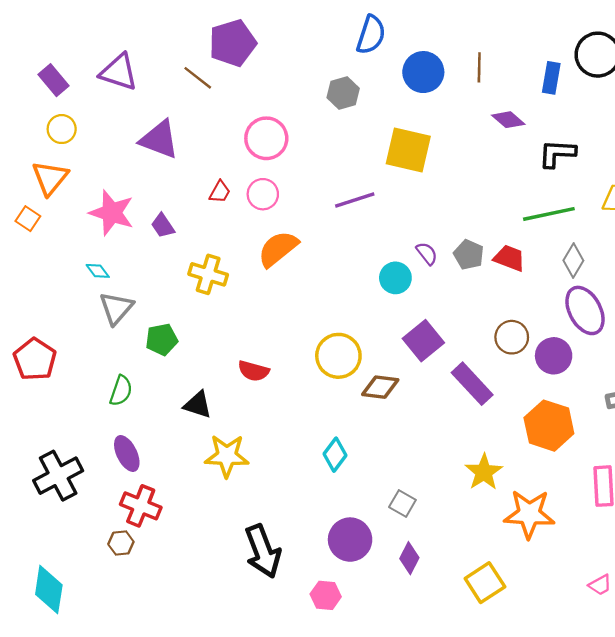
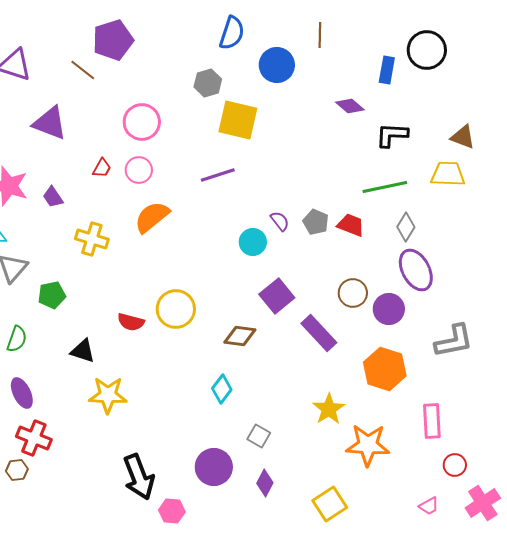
brown line: (479, 67) -> (320, 35), moved
yellow square: (408, 150) -> (238, 120), moved
yellow circle: (338, 356) -> (176, 309), moved
cyan diamond: (335, 455) -> (222, 389), moved
pink hexagon: (326, 595) -> (172, 511), moved

